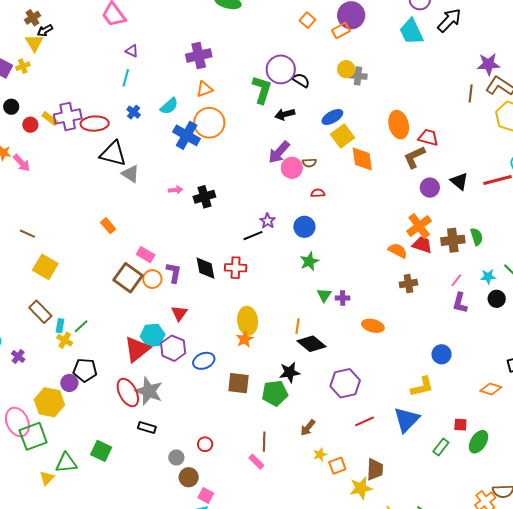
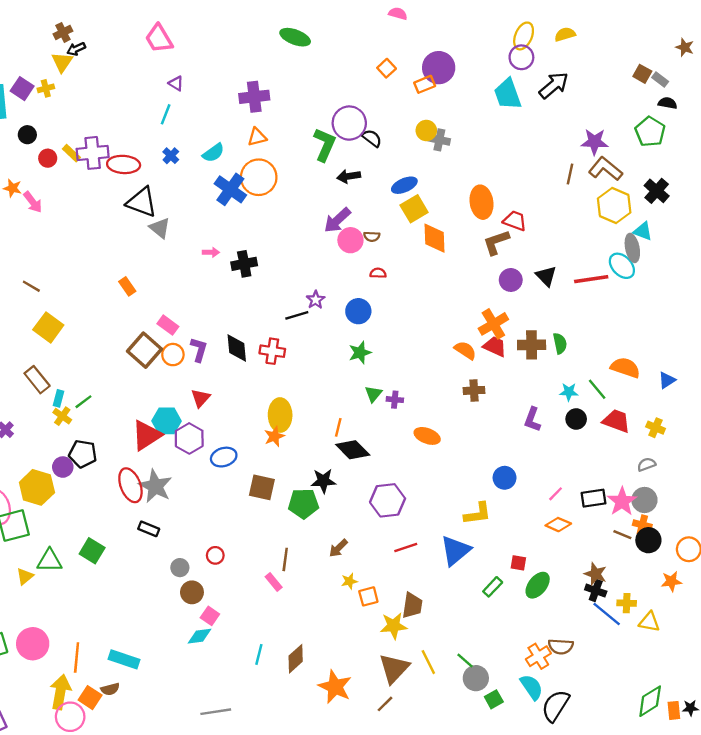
pink line: (456, 280) -> (556, 494), moved

